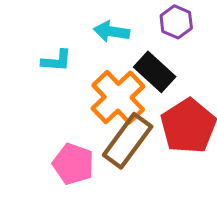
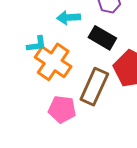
orange cross: (118, 97) -> (53, 62), moved

